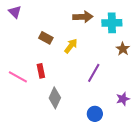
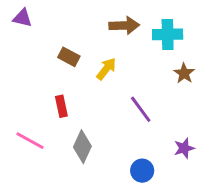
purple triangle: (15, 12) -> (22, 18), turned -32
purple line: (94, 73) -> (141, 109), turned -66
pink line: (18, 77) -> (30, 141), moved

